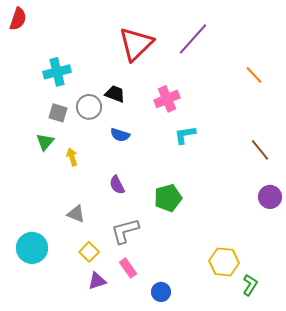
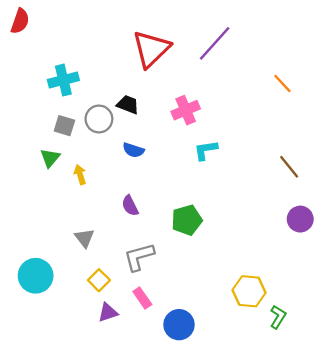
gray triangle: (76, 214) -> (85, 238), turned 30
blue circle: (161, 292) -> (179, 325), size x1.4

